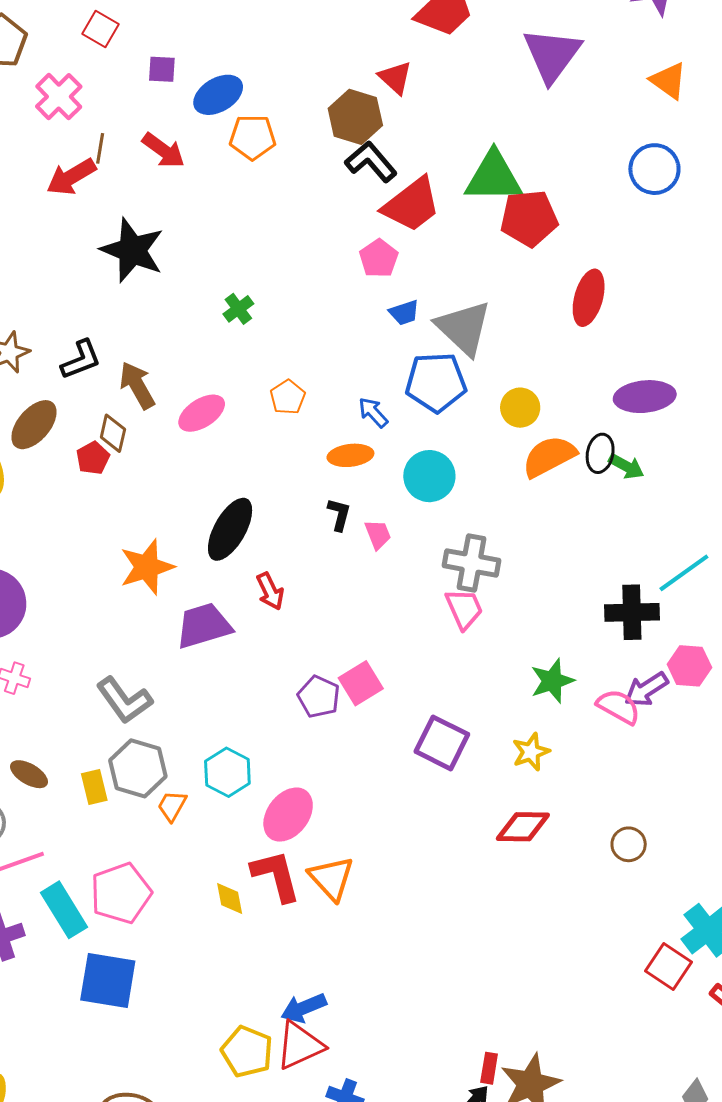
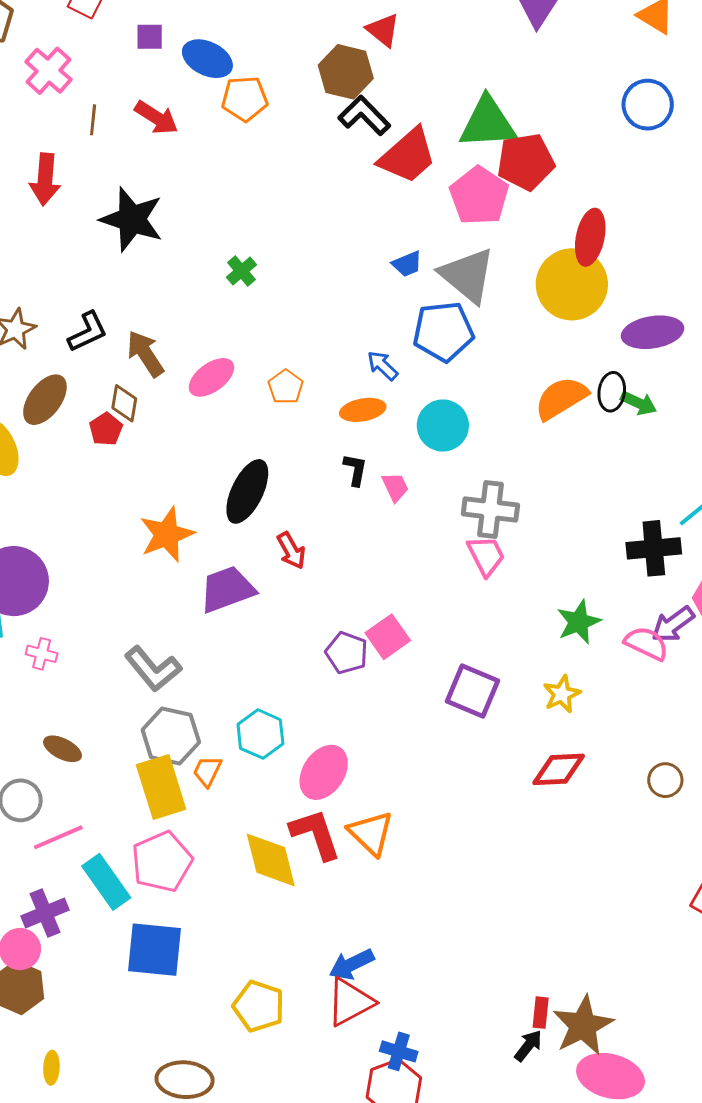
blue ellipse: (218, 95) -> (207, 59), turned 60
red arrow: (71, 177) -> (45, 179), moved, turned -51
pink pentagon: (379, 258) -> (479, 196), moved, size x1.5
orange pentagon: (288, 397) -> (286, 387), moved
yellow circle: (520, 408) -> (572, 284), moved, size x1.8
yellow rectangle: (94, 787) -> (161, 787), moved, size x1.8
yellow diamond: (230, 898) -> (271, 860), size x1.8
yellow pentagon: (247, 1052) -> (259, 1006), moved

